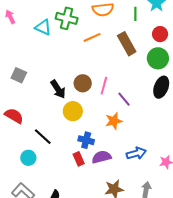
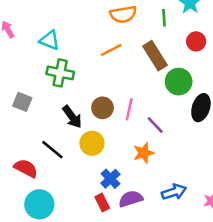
green cross: (67, 18) -> (60, 73), moved
green circle: (158, 58) -> (179, 82), moved
red semicircle: (14, 116) -> (26, 168), moved
black line: (43, 137) -> (52, 150), moved
blue cross: (86, 140) -> (110, 179), turned 35
cyan circle: (28, 158) -> (39, 204), size x1.5

